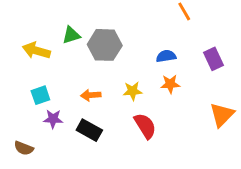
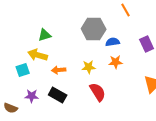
green triangle: (71, 35) -> (45, 35), moved
gray hexagon: (105, 45) -> (94, 29), moved
yellow arrow: (36, 51) -> (38, 55), moved
purple star: (53, 119) -> (32, 96), moved

